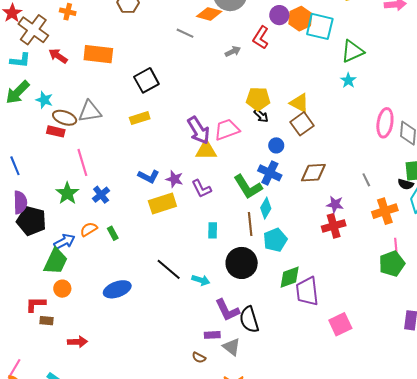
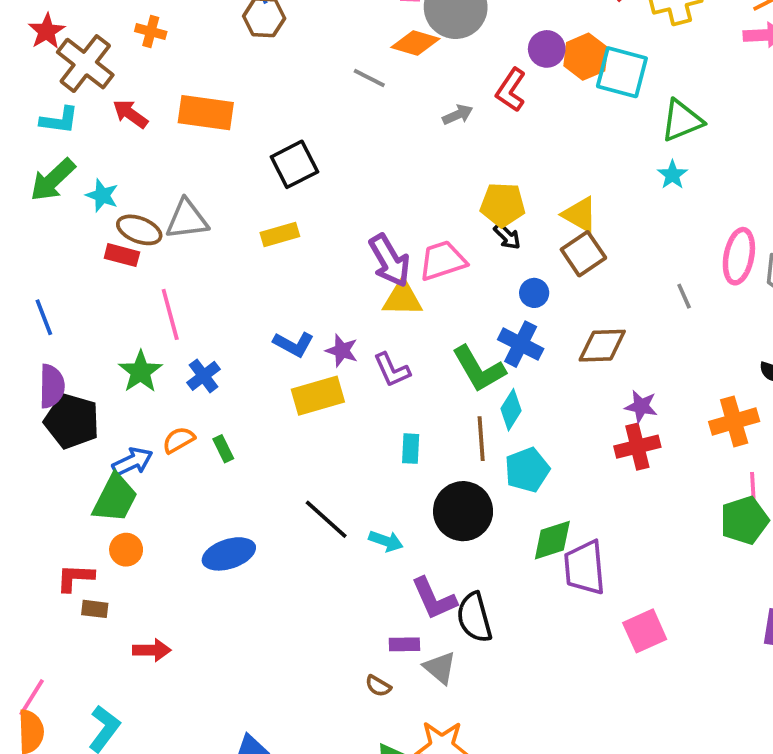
gray line: (366, 180) -> (684, 296), moved

